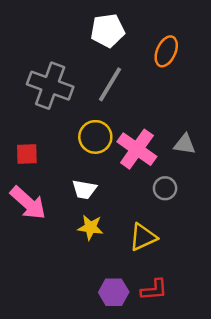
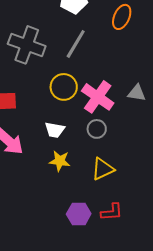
gray circle: (165, 188) -> (97, 129), moved

